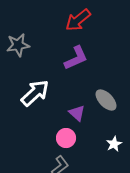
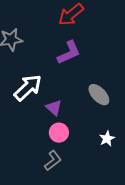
purple triangle: (77, 113) -> (54, 108), moved

